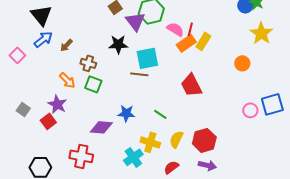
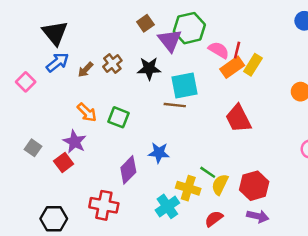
brown cross: (88, 63) -> (112, 64), moved, turned 35
green line: (160, 114) -> (208, 172), moved
purple diamond: (101, 127) -> (128, 170), turned -50

